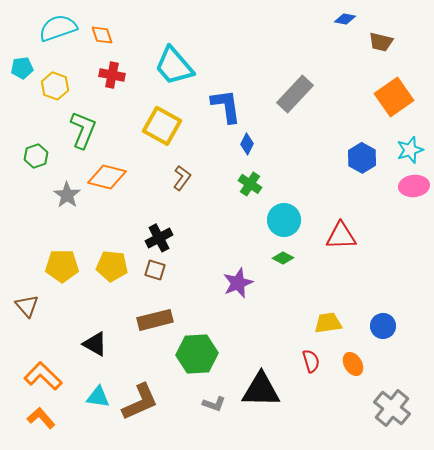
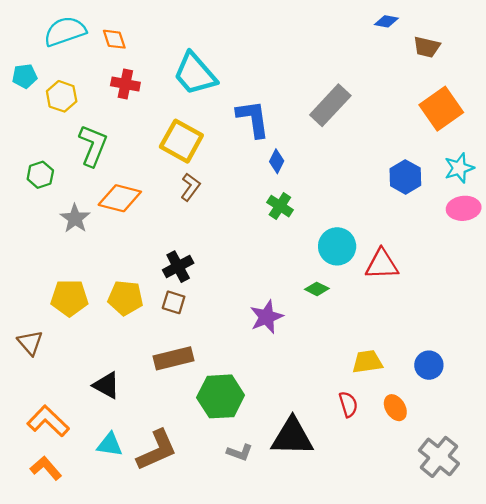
brown L-shape: (182, 178) -> (190, 187), moved
cyan circle: (284, 220) -> (337, 246), moved

